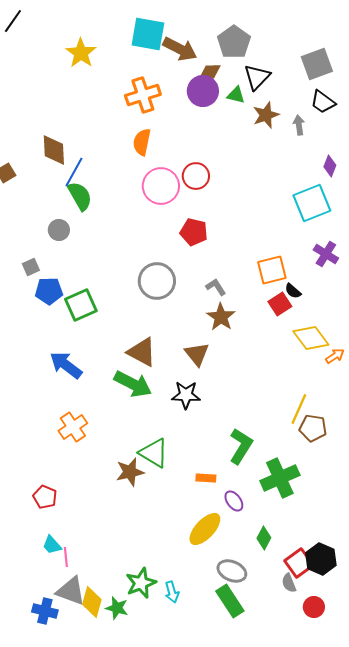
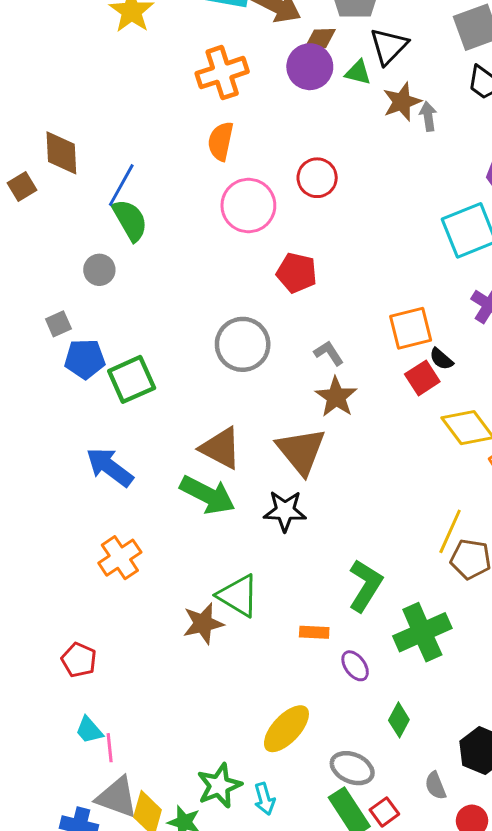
gray arrow: (299, 125) -> (428, 116), moved
brown diamond: (54, 150) -> (61, 153), moved
red circle: (196, 176) -> (317, 178), moved
brown triangle: (197, 354) -> (301, 451), size x1.4
yellow ellipse: (205, 529) -> (286, 729), moved
red square: (299, 563) -> (384, 812), moved, size x0.7

